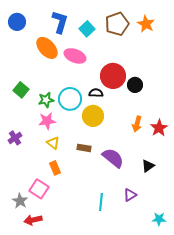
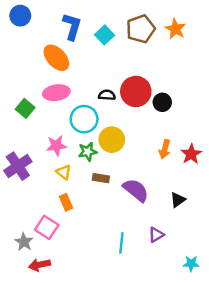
blue circle: (17, 22) -> (20, 16), moved
pink ellipse: (75, 56) -> (56, 93), moved, turned -30
black semicircle: (96, 93) -> (107, 95), moved
green star: (46, 100) -> (88, 152), moved
purple cross: (15, 138) -> (18, 166), size x1.6

